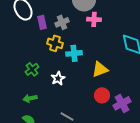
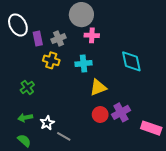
cyan cross: (74, 53) -> (84, 63), moved
white star: (58, 78) -> (47, 123), moved
purple cross: (122, 103) -> (121, 112), moved

